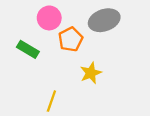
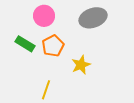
orange pentagon: (71, 39) -> (53, 46), moved

